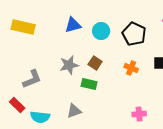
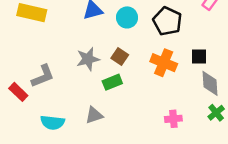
orange cross: (131, 68) -> (164, 63), size x1.5
green rectangle: (89, 84) -> (112, 82), turned -35
red rectangle: (17, 105) -> (18, 92), moved

